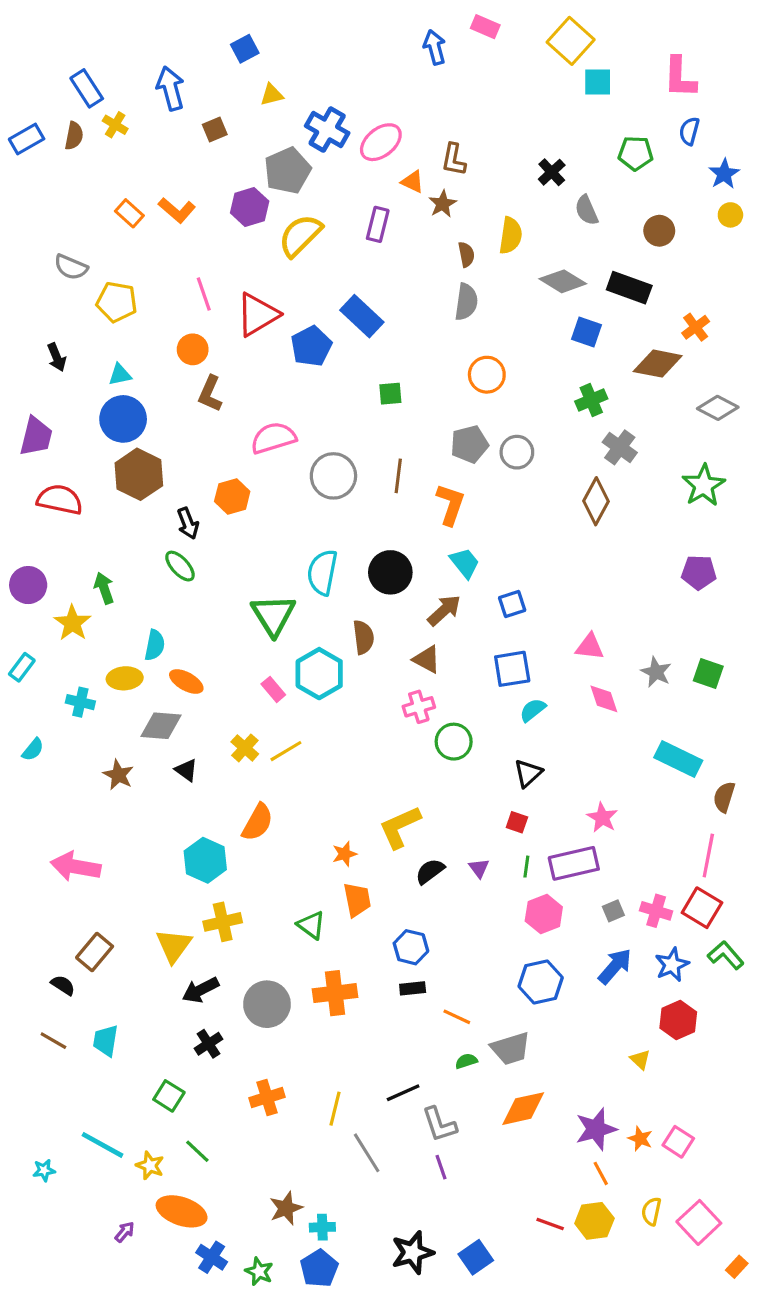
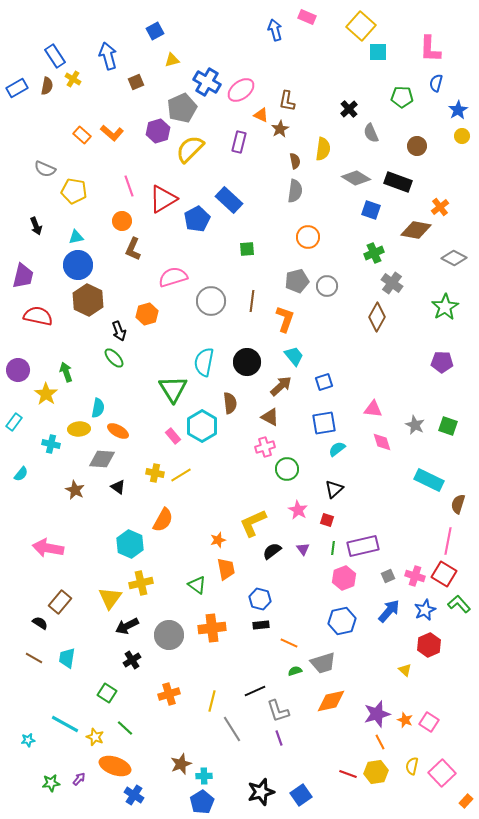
yellow cross: (245, 748) -> (155, 473), turned -30
pink star: (602, 818) -> (298, 510), moved
green star: (259, 1271) -> (51, 783), moved, turned -30

